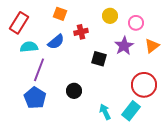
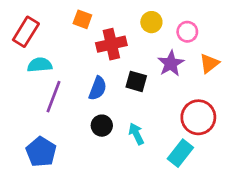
red cross: (81, 32) -> (111, 44), size x1.5
blue semicircle: (56, 42) -> (98, 88), moved, turned -30
blue pentagon: (35, 98) -> (41, 152), moved
cyan arrow: (105, 112) -> (136, 134), moved

